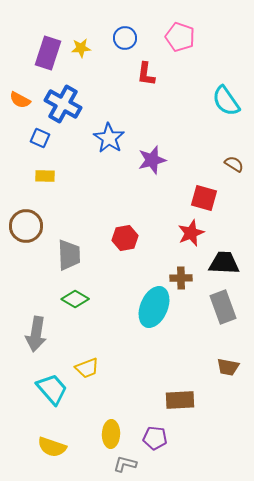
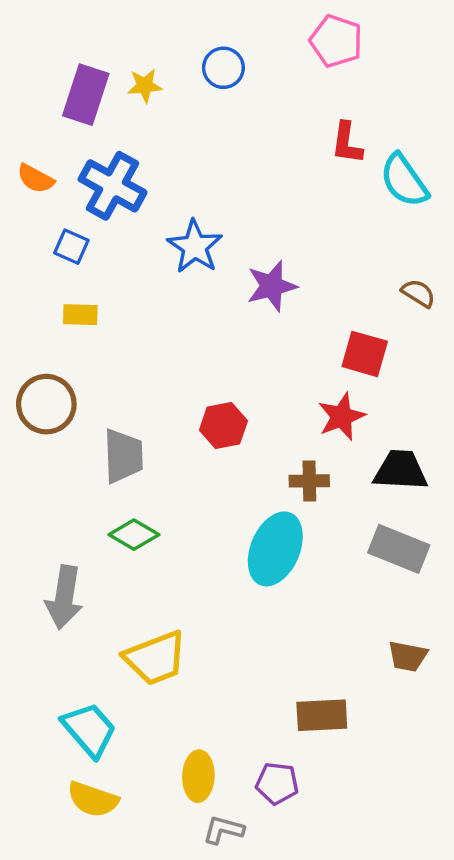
pink pentagon: (180, 37) -> (336, 41), moved
red L-shape: (146, 74) -> (347, 143), moved
brown cross: (181, 278) -> (309, 481), moved
gray rectangle: (223, 307) -> (399, 549), turned -48
yellow trapezoid: (87, 368) -> (155, 658), size x1.5
cyan trapezoid: (52, 389) -> (89, 730), moved

